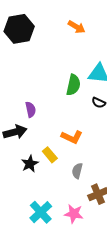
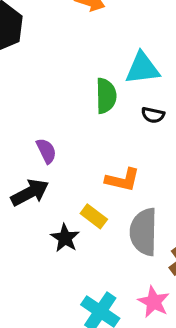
gray semicircle: (77, 171) -> (144, 232), size x1.8
pink star: (74, 214) -> (154, 302), turned 30

